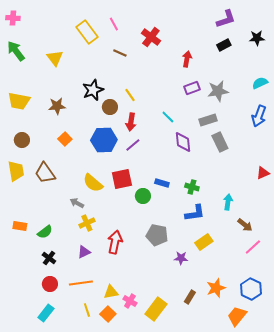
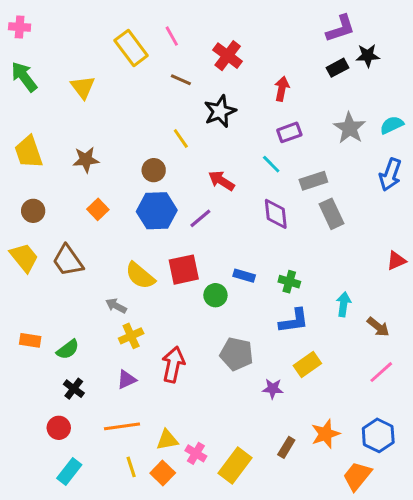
black star: (257, 38) -> (368, 56), moved
black star: (93, 90) -> (220, 111), moved
gray star: (218, 91) -> (350, 128), moved, turned -30
yellow line: (130, 95) -> (181, 138), moved
yellow trapezoid: (19, 101) -> (29, 152), turned 60
brown circle: (110, 107) -> (154, 170), moved
cyan line: (168, 117) -> (271, 164), moved
red arrow: (131, 122) -> (221, 181), moved, turned 114
yellow trapezoid: (16, 171) -> (24, 258), turned -30
brown arrow: (245, 225) -> (378, 327), moved
red circle: (50, 284) -> (59, 428), moved

